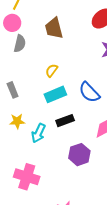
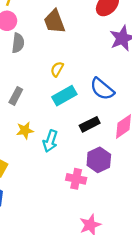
gray rectangle: (13, 90) -> (16, 96), turned 56
black rectangle: (65, 121) -> (90, 124), moved
pink cross: (27, 177) -> (76, 179), moved, size x0.7

